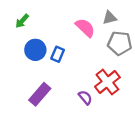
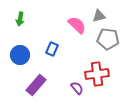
green arrow: (22, 21) -> (20, 19), turned -32
blue circle: (35, 50) -> (20, 55), moved
red cross: (107, 82) -> (97, 74), turned 30

